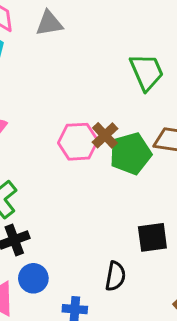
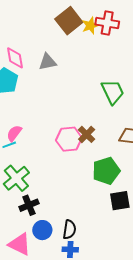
green pentagon: (130, 154) -> (106, 171), moved
black semicircle: (115, 276) -> (69, 229), moved

